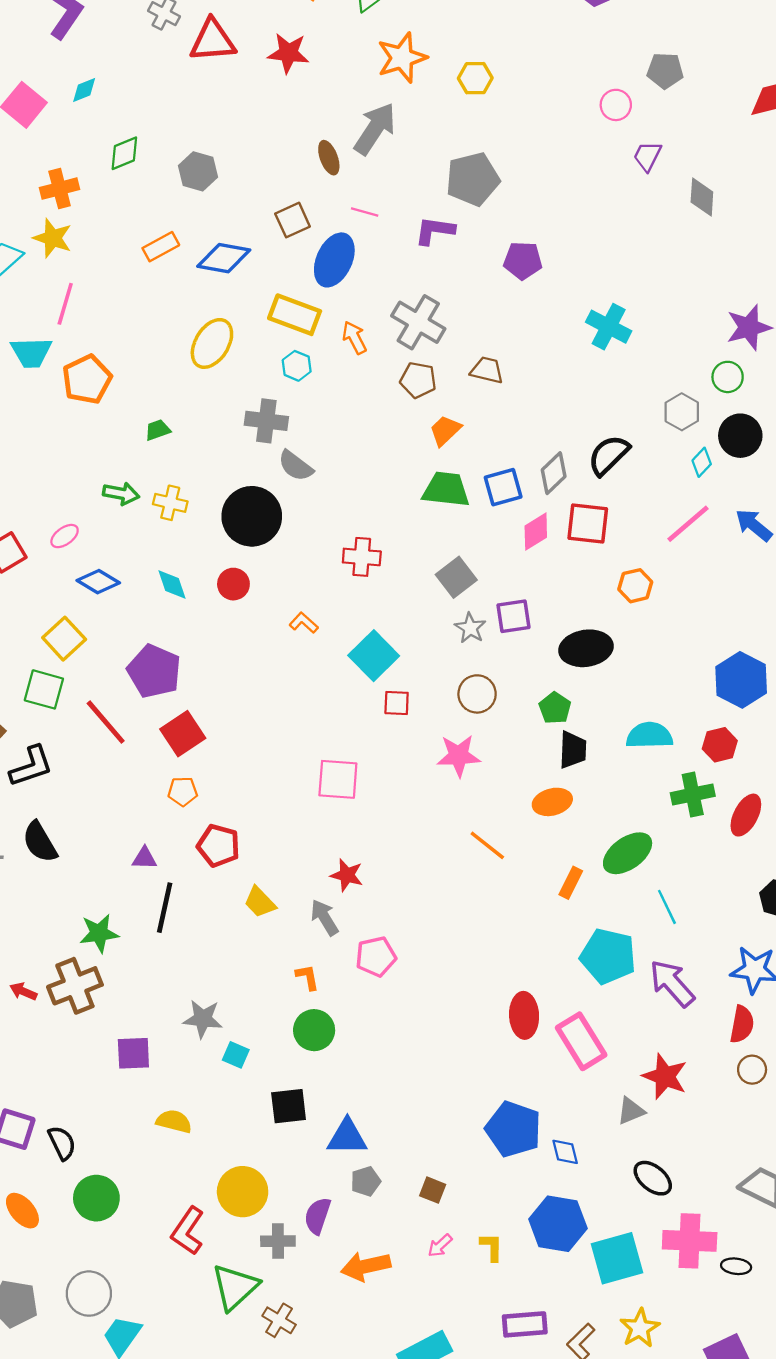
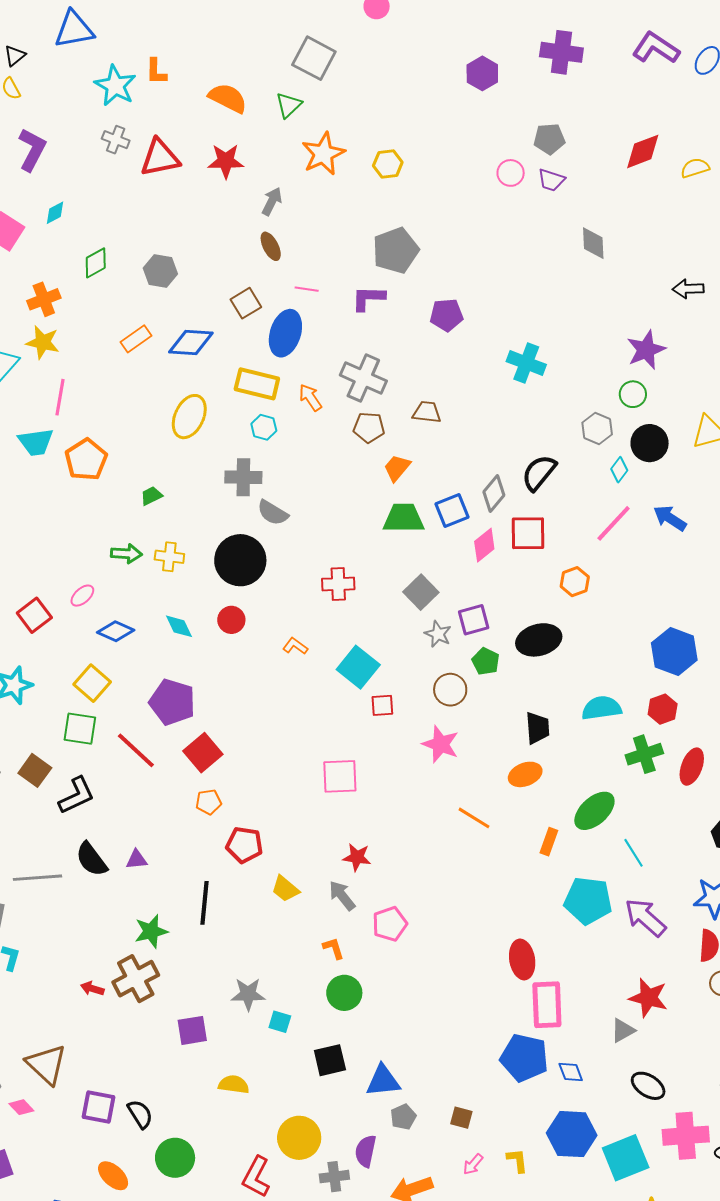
gray arrow: (375, 129) -> (272, 201), moved, size x0.6
purple trapezoid: (647, 156) -> (551, 180), moved, turned -92
green pentagon: (555, 708) -> (486, 661), moved
pink star: (459, 756) -> (441, 744), turned 30
purple triangle: (144, 858) -> (137, 860), moved
pink rectangle: (581, 1041) -> (547, 1005), moved, turned 36

